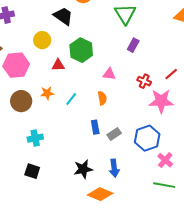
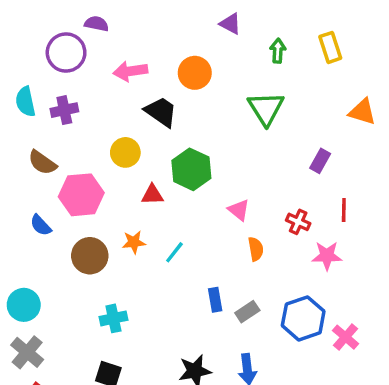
purple rectangle: (133, 45) -> (320, 161), moved
pink triangle: (109, 74) -> (239, 210), turned 32
red line: (171, 74) -> (344, 210), turned -48
orange semicircle: (102, 98) -> (256, 249), moved
pink star: (161, 101) -> (327, 256), size x0.7
pink cross: (165, 160) -> (346, 337), moved

